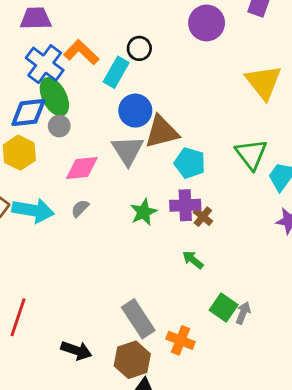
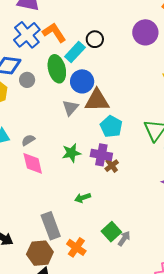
green ellipse: (54, 97) -> (57, 69), moved
gray triangle: (128, 150) -> (70, 108), size x0.7
pink diamond: (82, 168) -> (33, 163), moved, turned 70
green arrow: (193, 260) -> (83, 198), moved, turned -70

